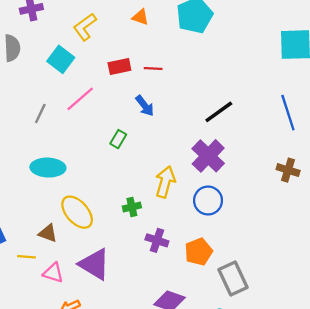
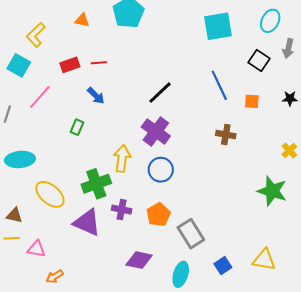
green cross: (132, 207) -> (96, 184), size x1.8
brown triangle: (48, 233) -> (14, 215), moved
purple triangle: (94, 264) -> (87, 222), moved

